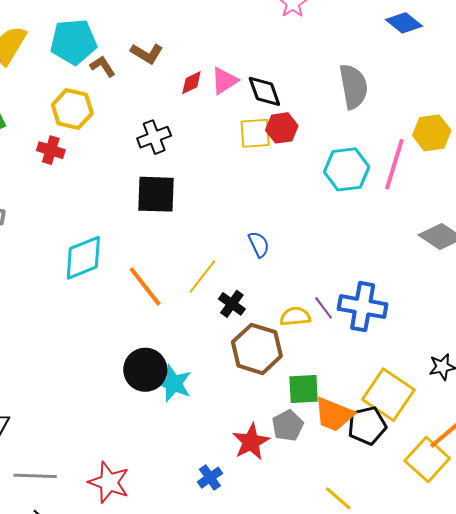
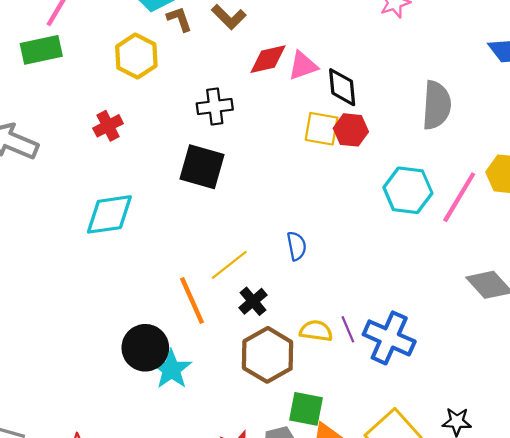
red diamond: (191, 83) -> (268, 59), size x1.4
red cross: (51, 150) -> (108, 126), moved, turned 32
orange line: (145, 286) -> (192, 300), moved

